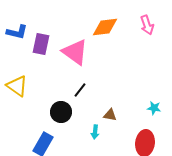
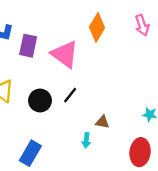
orange diamond: (105, 27) -> (97, 27), turned -52
black circle: (61, 112) -> (40, 101), moved

